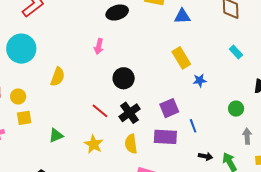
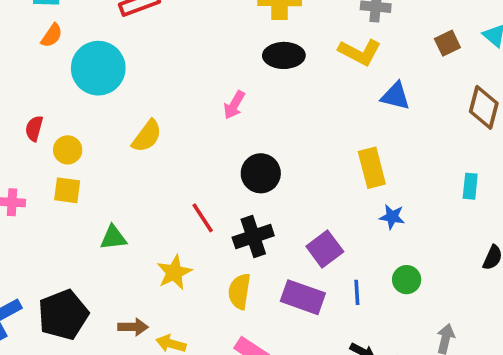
cyan rectangle: (236, 52) -> (470, 186), turned 32
purple square: (169, 108) -> (325, 249), turned -30
green circle: (236, 109) -> (407, 280), moved

